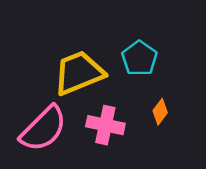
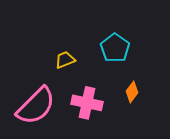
yellow trapezoid: (79, 73) -> (65, 60), size x0.5

